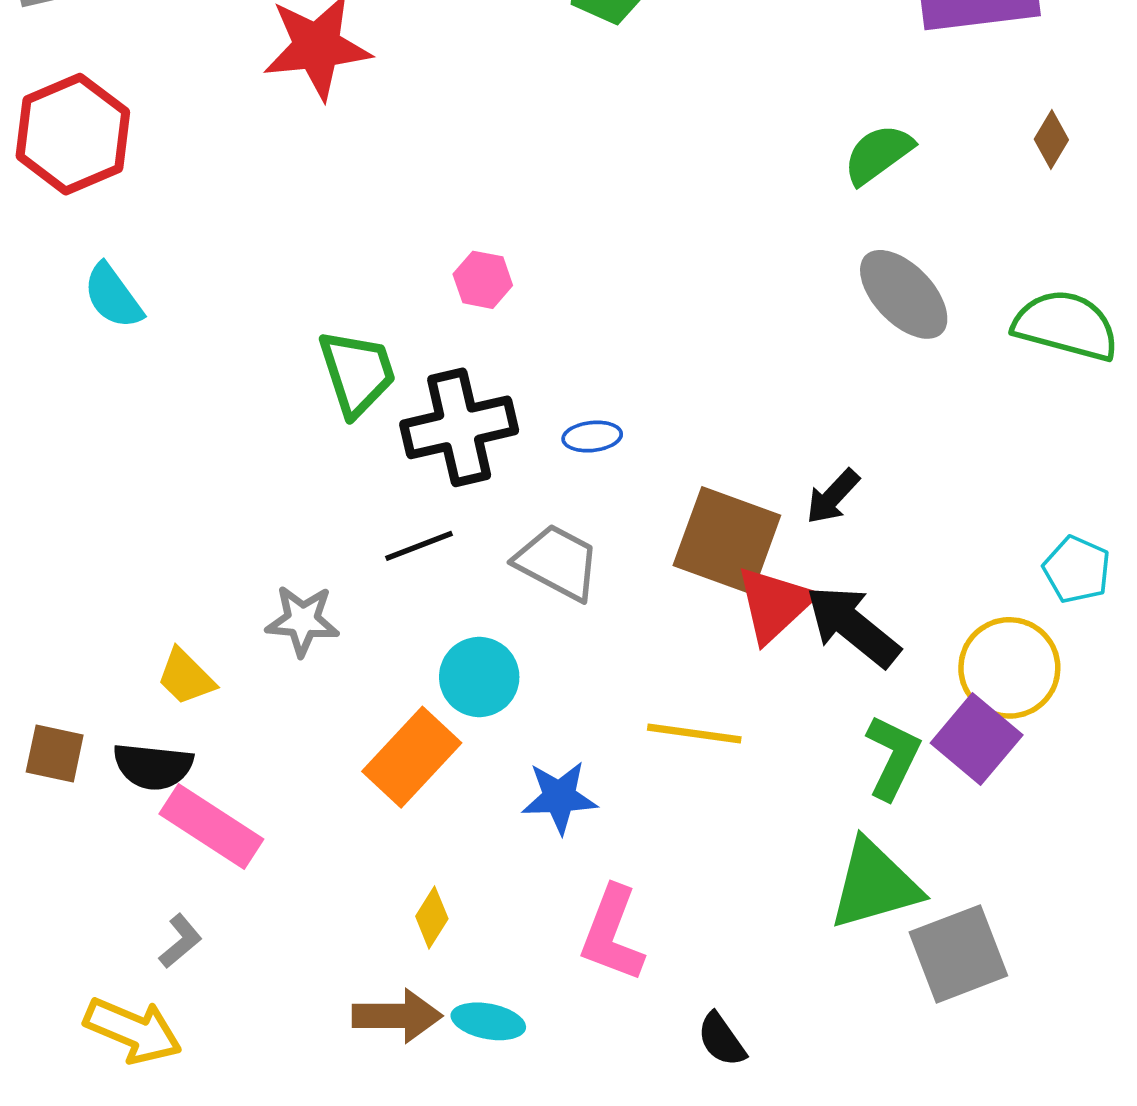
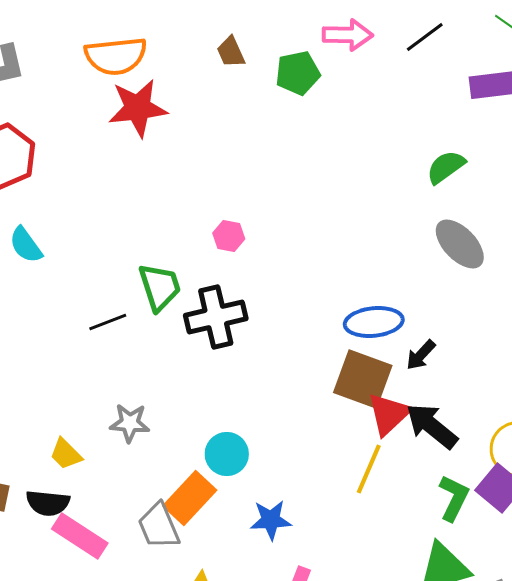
blue ellipse: (592, 437) -> (374, 322), moved, size x1.8
black line: (419, 546) -> (108, 322), moved
gray trapezoid: (558, 562) -> (159, 526), moved, turned -141
yellow line: (694, 733) -> (369, 469), moved, turned -75

